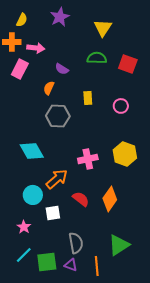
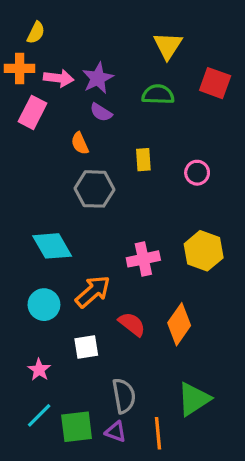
purple star: (60, 17) -> (98, 78), moved
red square: (128, 64) -> (215, 83), moved
orange semicircle: (49, 88) -> (80, 143), turned -48
cyan circle: (33, 195) -> (44, 305), moved

